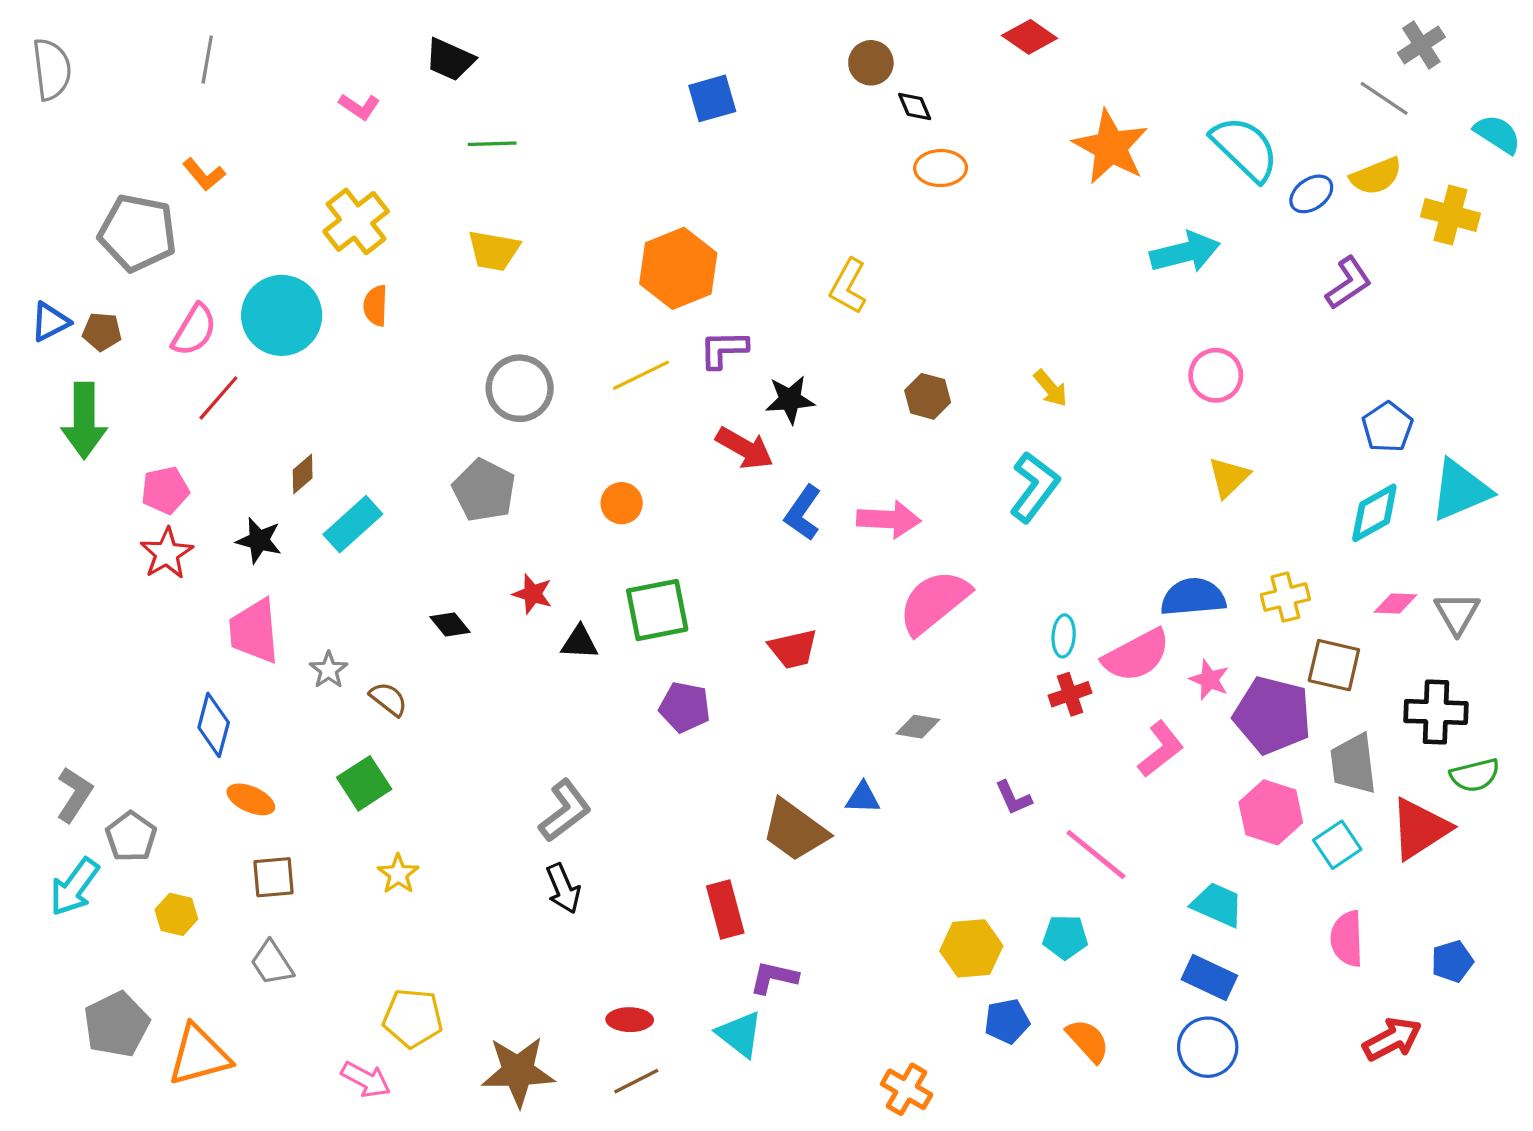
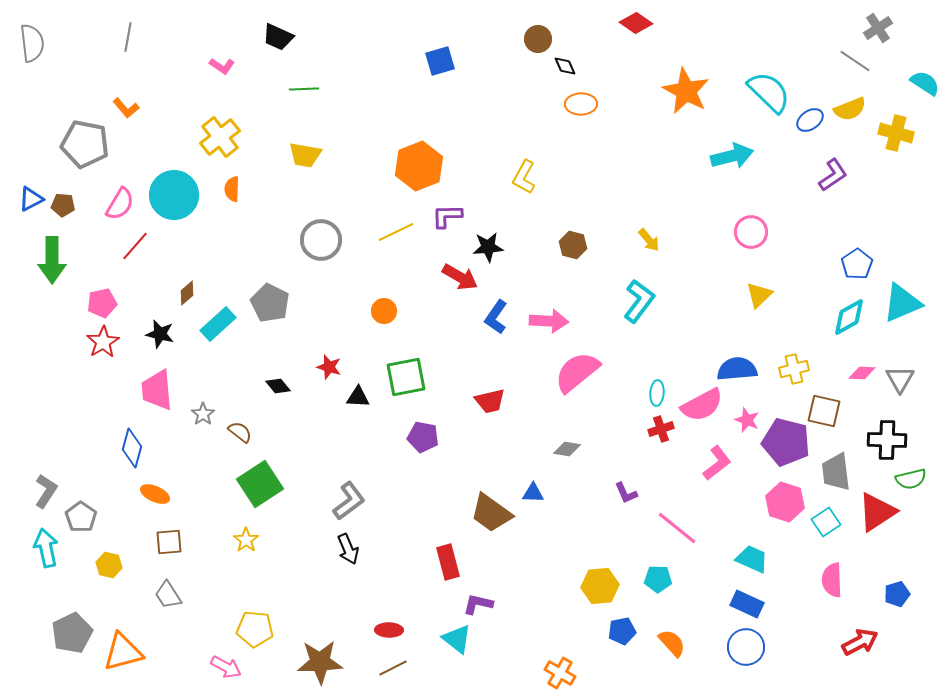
gray pentagon: (484, 490) -> (270, 303), moved
green square: (364, 783) -> (260, 484), moved, size x1.4
cyan arrow: (74, 887) -> (46, 548), turned 132

